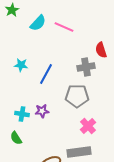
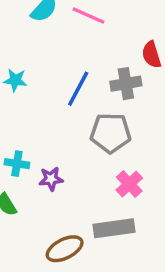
blue line: (46, 74) -> (78, 89), moved
purple star: (42, 111) -> (51, 179), moved

